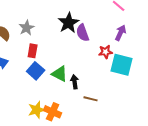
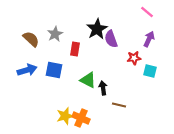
red rectangle: (33, 51) -> (75, 49), moved
cyan square: (122, 65) -> (150, 71), size x0.6
blue square: (36, 71) -> (54, 70), moved, turned -30

